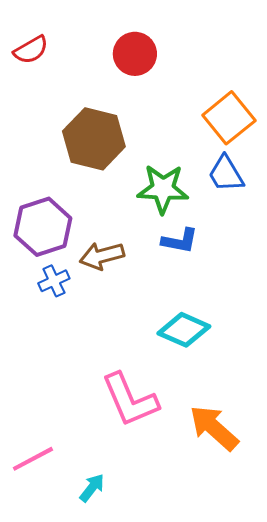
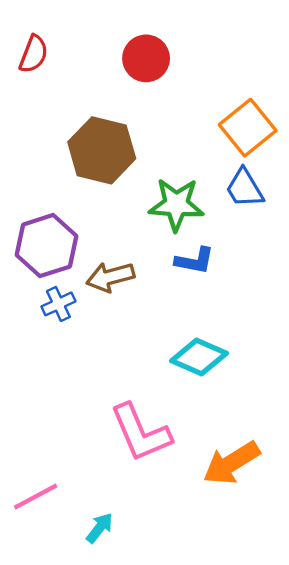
red semicircle: (31, 50) -> (34, 54), turned -39
orange arrow: (214, 428) -> (231, 463), turned -74

